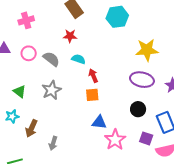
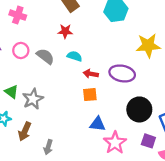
pink cross: (26, 20) -> (18, 15), turned 35
red arrow: (93, 76) -> (91, 74), turned -56
purple ellipse: (142, 80) -> (122, 73), moved
gray star: (52, 90) -> (33, 99), moved
black circle: (138, 109) -> (139, 109), size x1.5

